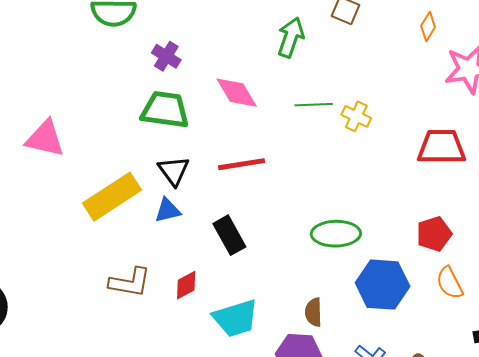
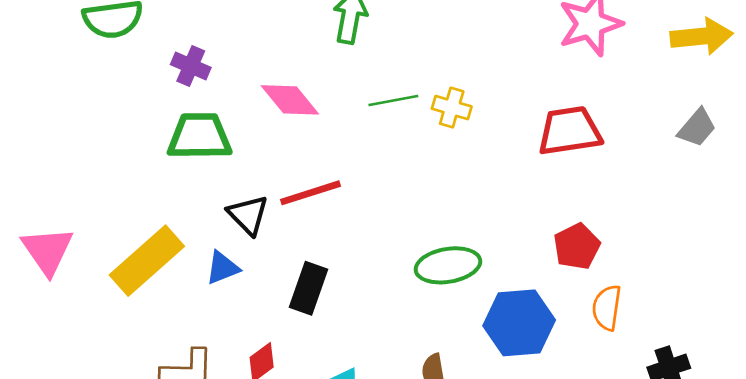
pink triangle: (45, 139) -> (47, 251), moved, turned 51
black triangle: (174, 171) -> (248, 215), moved
black rectangle: (229, 235) -> (309, 288), turned 57
orange semicircle: (450, 283) -> (607, 308), turned 44

